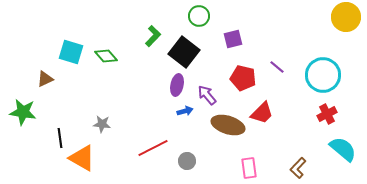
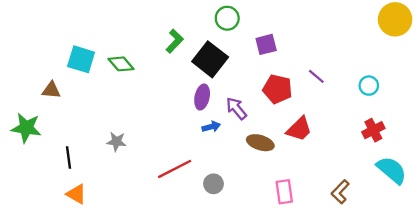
cyan circle: (323, 75) -> (369, 86), size x0.5
brown triangle: (45, 79) -> (51, 90), turned 30
brown ellipse: (228, 125) -> (260, 143), size x0.7
orange triangle: (82, 158) -> (76, 194), moved, size x0.7

